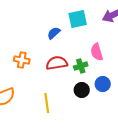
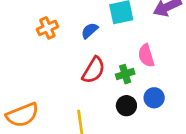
orange cross: (22, 60) -> (47, 28), moved, turned -35
red semicircle: (57, 63) -> (94, 70), turned 130

